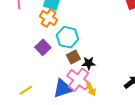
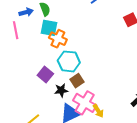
orange cross: (49, 18) -> (58, 39), moved
black star: (89, 63) -> (61, 90), moved

